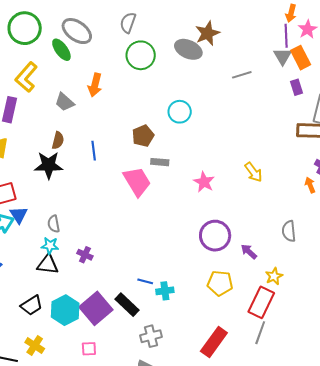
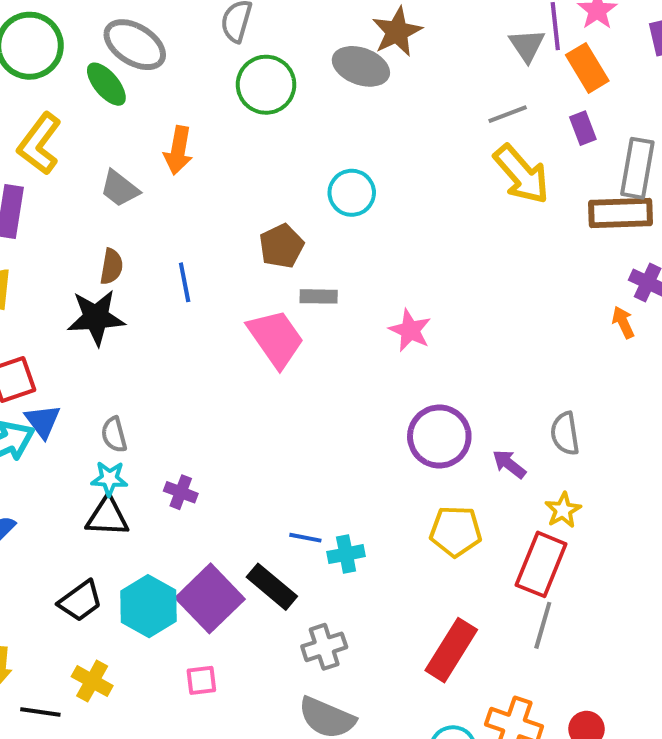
gray triangle: (283, 56) -> (527, 45), moved
gray line: (242, 75) -> (508, 114), moved
yellow arrow: (253, 172) -> (521, 174), moved, size x1.5
gray semicircle: (289, 231) -> (565, 434), moved

